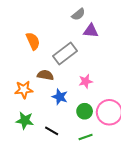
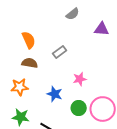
purple triangle: (91, 31) -> (102, 29), moved
gray rectangle: (65, 53) -> (60, 52), size x0.6
brown semicircle: (45, 75) -> (30, 63), moved

